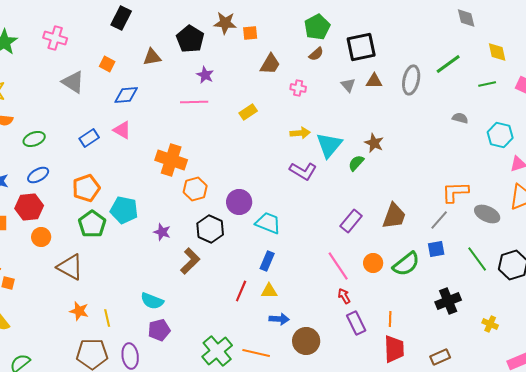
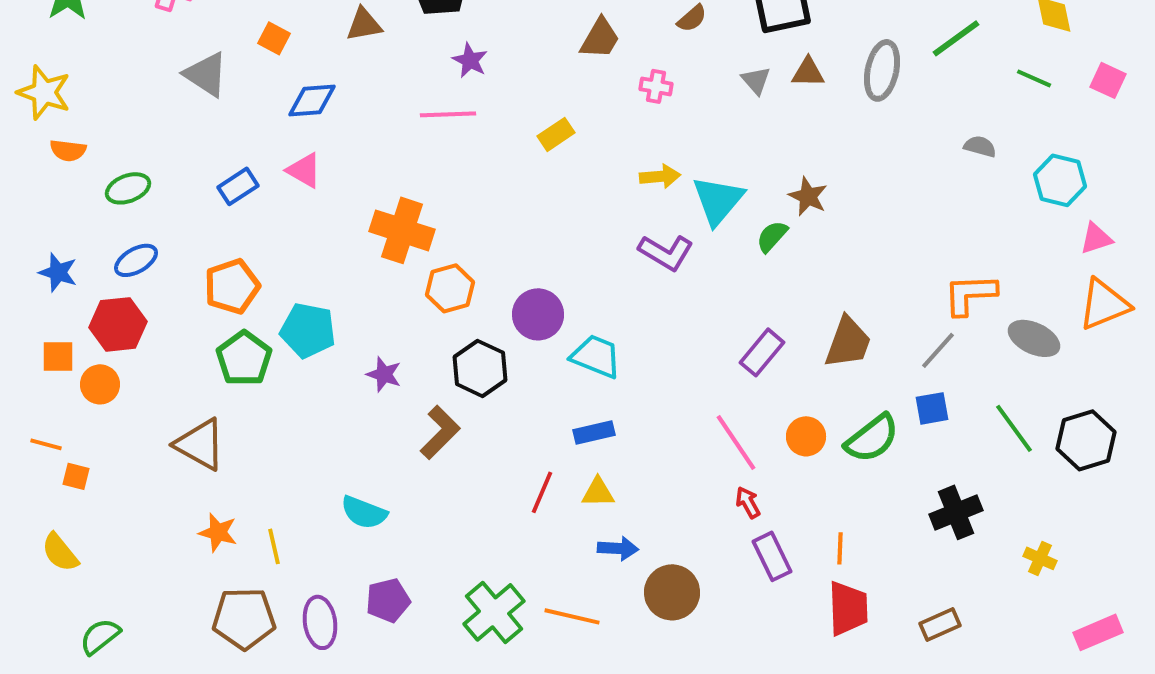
green line: (487, 84) -> (1034, 78), turned 36
orange circle: (41, 237) -> (100, 384), moved
blue rectangle: (267, 261) -> (594, 432), turned 54
purple pentagon: (159, 330) -> (388, 600), moved

